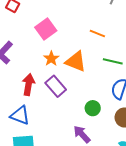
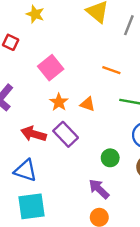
orange triangle: (76, 61) -> (88, 104), size x0.6
red arrow: (28, 85) -> (34, 134), turned -80

